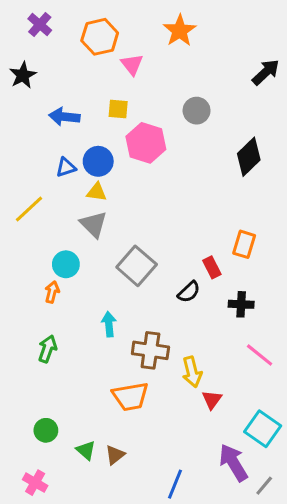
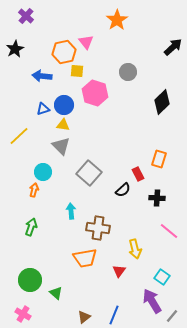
orange hexagon: (100, 37) -> (64, 52), moved
yellow arrow: (192, 372) -> (135, 249), moved
red triangle: (212, 400) -> (119, 271), moved
cyan square: (263, 429) -> (162, 277), moved, size x0.7
green circle: (46, 430) -> (30, 280), size x1.5
brown triangle: (115, 455) -> (84, 317), moved

